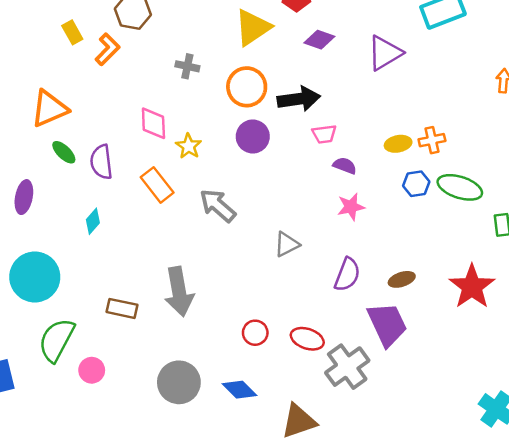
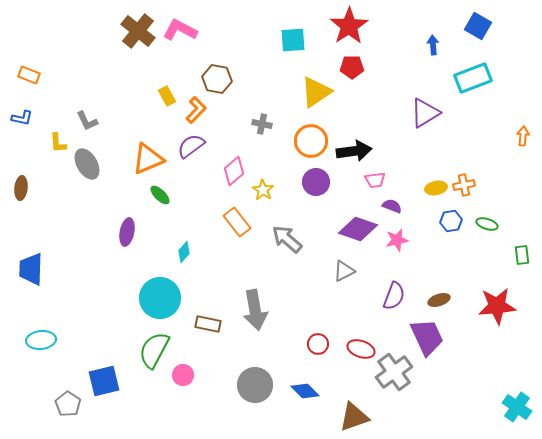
purple diamond: (319, 40) -> (358, 229), moved, size x1.5
pink diamond: (153, 123) -> (234, 171), turned 52
purple semicircle: (101, 162) -> (191, 146), moved, turned 60
green ellipse: (460, 187) -> (487, 224), size x0.6
cyan circle: (35, 277) -> (160, 298), moved
red star: (472, 287) -> (497, 306), turned 30

